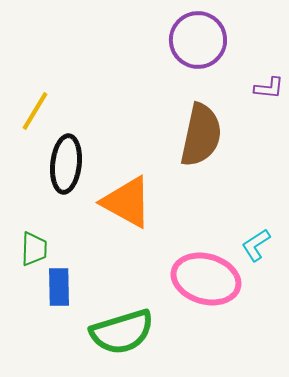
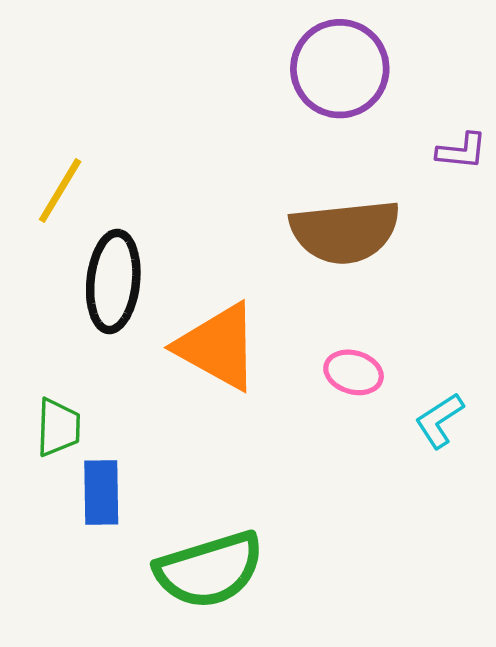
brown semicircle: (201, 135) -> (345, 232), turned 72
pink ellipse: (206, 279) -> (354, 372), moved, size x0.5

